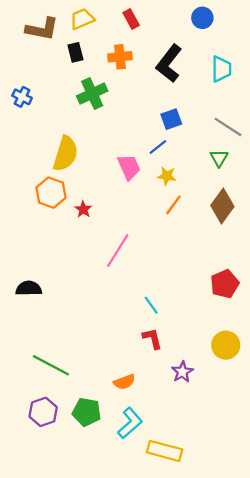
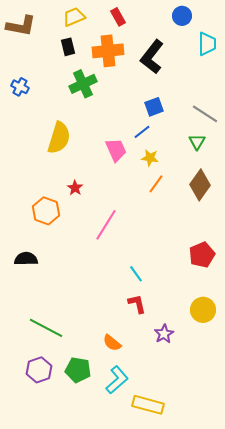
brown L-shape: (42, 29) -> (21, 26), moved
orange cross: (120, 57) -> (108, 51), size x1.4
cyan trapezoid: (221, 69) -> (207, 44), moved
orange hexagon: (51, 193) -> (46, 211), moved
orange semicircle: (124, 382) -> (112, 343), turned 60

